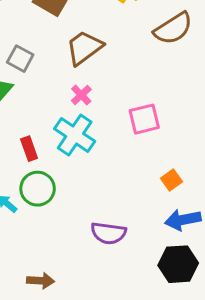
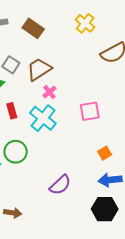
brown trapezoid: (84, 48) -> (39, 69), moved
red rectangle: (29, 149) -> (12, 111), moved
purple semicircle: (109, 233) -> (60, 185), turned -55

